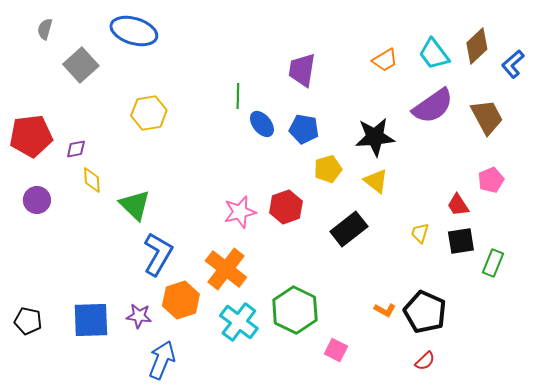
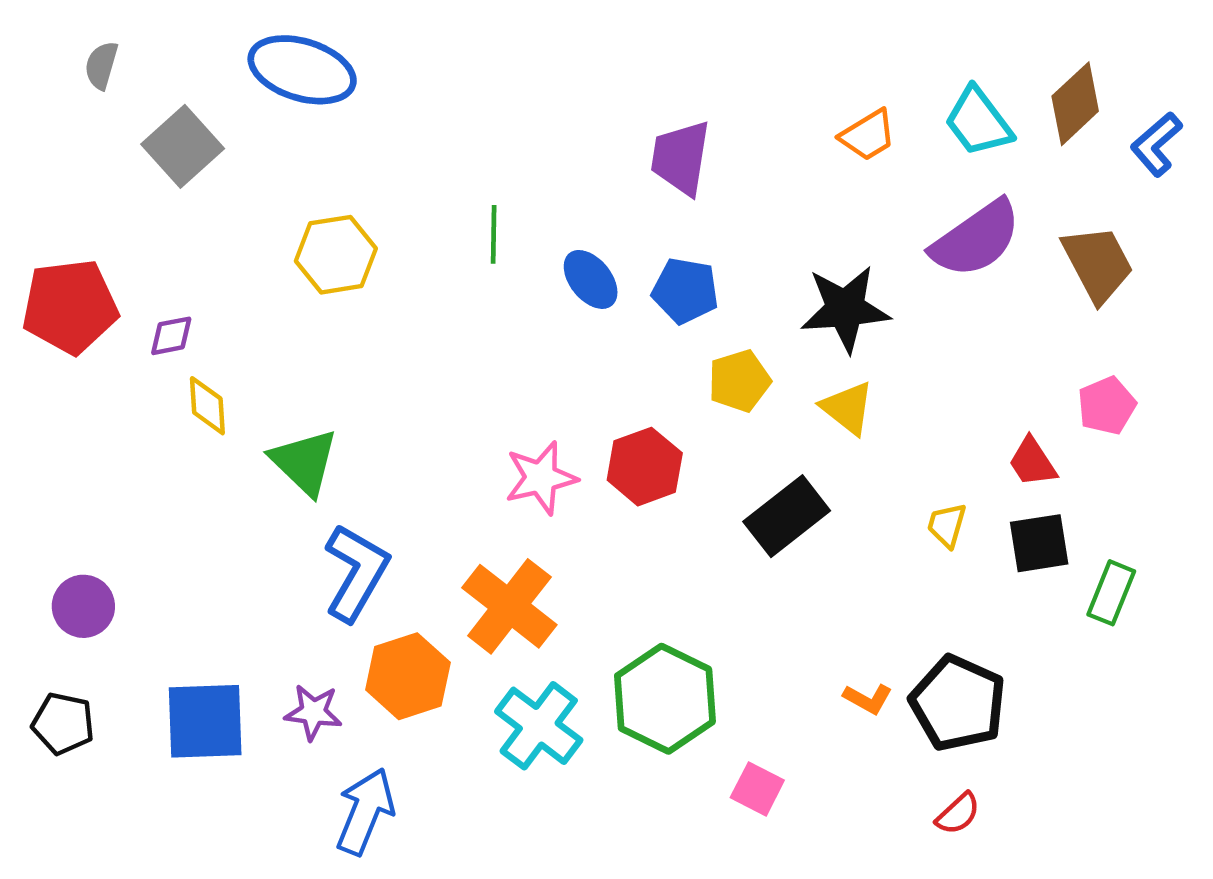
green line: (238, 96) -> (494, 234), moved
purple circle: (37, 200) -> (83, 606), moved

